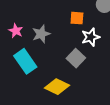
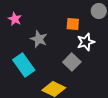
pink star: (16, 31) -> (15, 19), moved
gray star: (41, 34) -> (39, 39), turned -30

